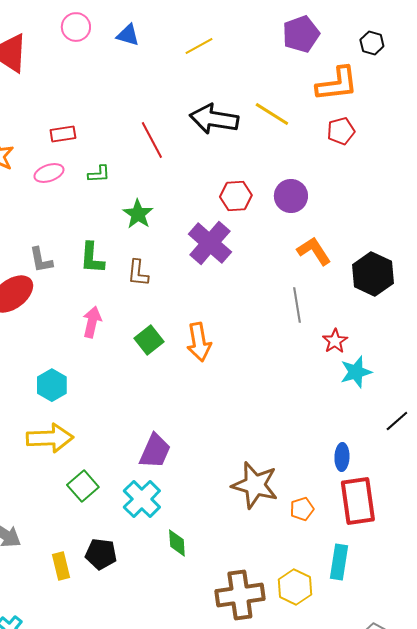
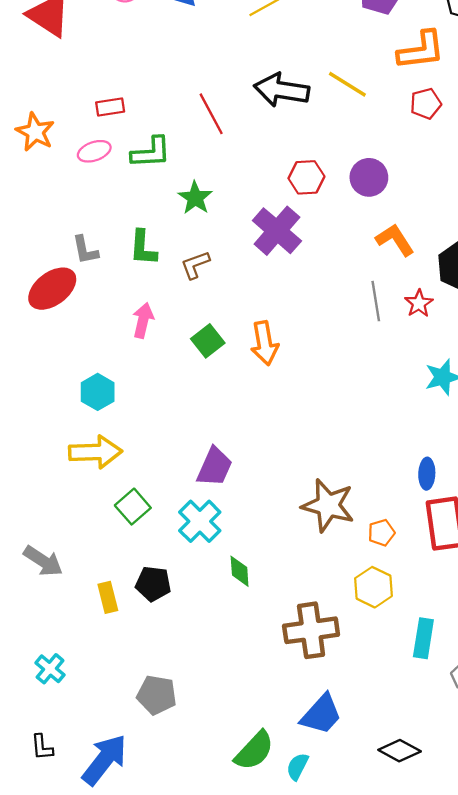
green L-shape: (99, 174) -> (151, 152), size x1.6
brown L-shape: (138, 273) -> (195, 265), turned 64
red star: (335, 341) -> (419, 303), moved
cyan rectangle: (339, 562) -> (423, 638), moved
yellow hexagon: (295, 587) -> (373, 587), moved

